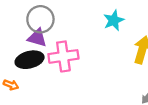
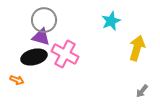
pink cross: (63, 56) -> (65, 54), turned 36

